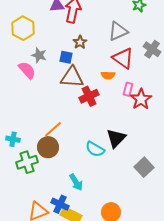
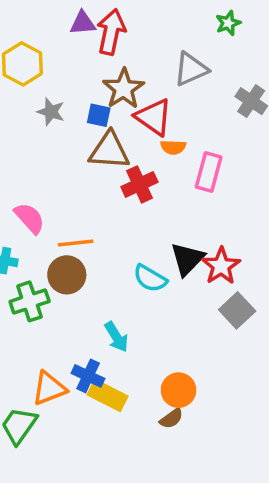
brown star: (80, 42) -> (124, 89), size x1.6
red triangle: (123, 58) -> (154, 117), moved
pink semicircle: (27, 70) -> (30, 218), moved
pink rectangle: (128, 89) -> (209, 172), size x1.5
red star: (141, 99) -> (221, 266), moved
orange line: (53, 129) -> (76, 243), turned 36

